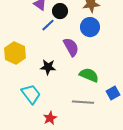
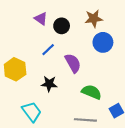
blue line: (48, 25) -> (48, 50), moved
blue circle: (90, 27) -> (103, 42), moved

